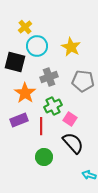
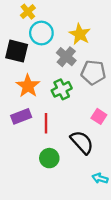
gray cross: (49, 77) -> (66, 57), moved, turned -30
green cross: (53, 106) -> (62, 89), moved
pink square: (70, 119) -> (99, 116), moved

